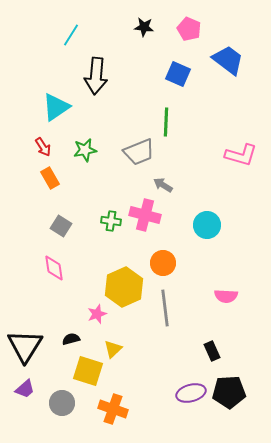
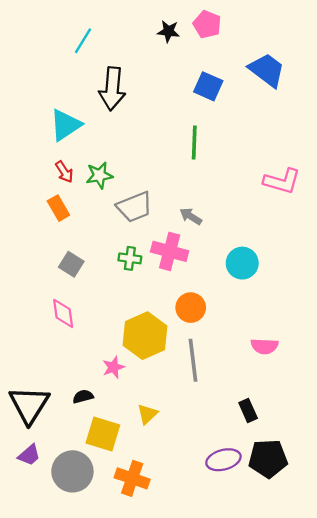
pink pentagon: (189, 29) -> (207, 24), moved
red arrow: (43, 147) -> (64, 172), moved
gray trapezoid: (139, 152) -> (135, 207), moved
yellow triangle: (113, 349) -> (147, 414), moved
gray circle: (62, 403) -> (72, 471), size x1.4

